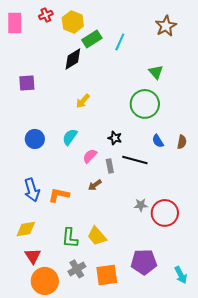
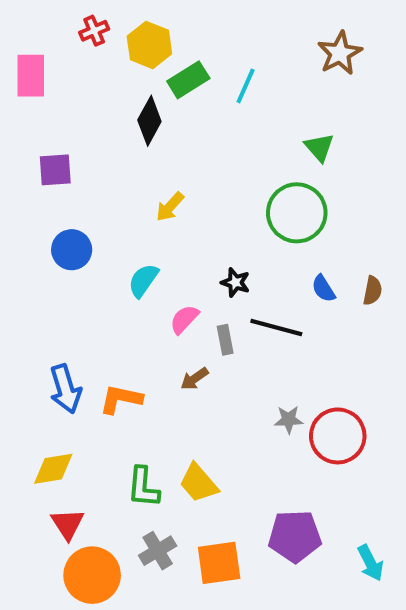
pink rectangle: (15, 23) -> (31, 76), moved
black diamond: (73, 59) -> (149, 121), turned -30
blue circle: (35, 139) -> (72, 250), moved

